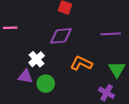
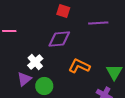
purple line: (111, 34) -> (98, 23), moved
purple triangle: (25, 76) -> (24, 79), turned -49

